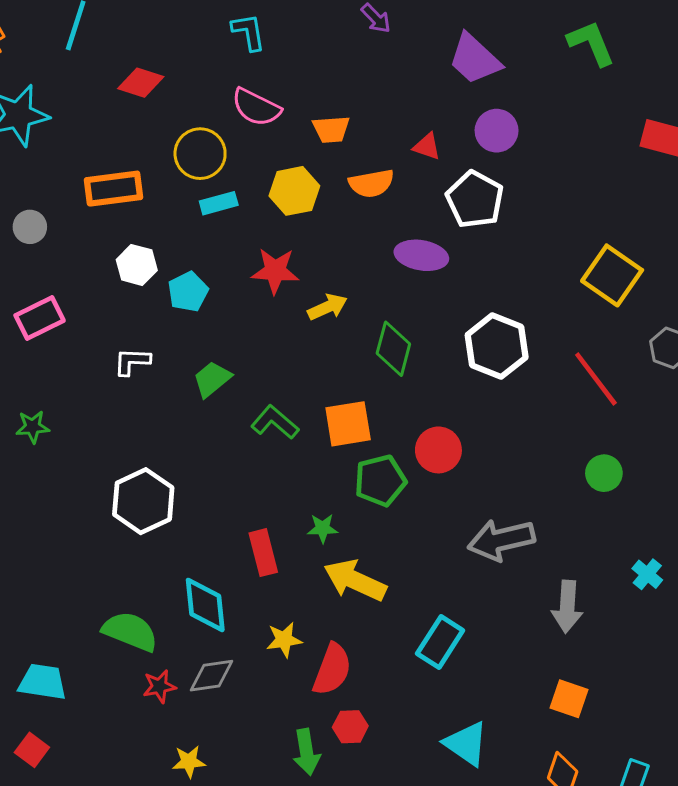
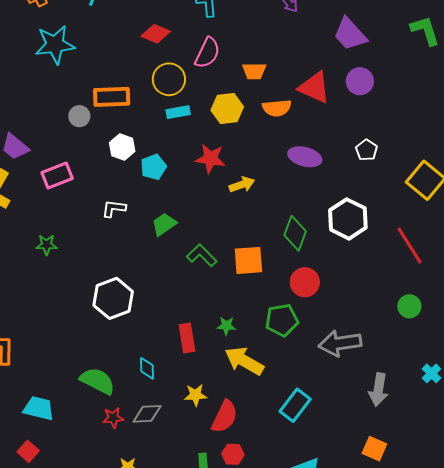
red diamond: (141, 83) -> (156, 34), moved
pink semicircle: (256, 107) -> (207, 53), turned -96
red triangle: (427, 146) -> (314, 87), size x1.8
white pentagon: (475, 199) -> (367, 150), moved, size x0.6
gray circle: (30, 227) -> (79, 116), moved
green diamond: (393, 349) -> (295, 233), moved
green pentagon: (380, 481) -> (282, 320), moved
cyan diamond: (205, 605) -> (147, 368), size x0.6

